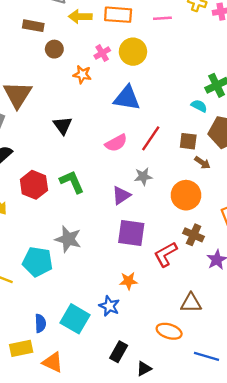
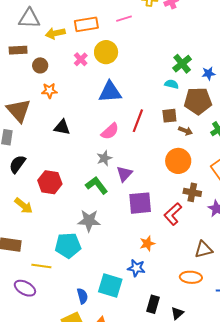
orange star: (82, 74) -> (49, 91), moved
black triangle: (63, 125) -> (62, 127), turned -30
gray star: (143, 176) -> (104, 158), moved
green L-shape: (72, 182) -> (97, 185), moved

